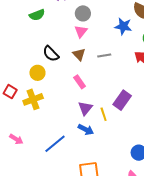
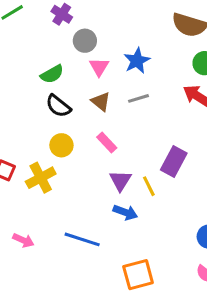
gray circle: (83, 13) -> (85, 41), moved
green semicircle: (37, 15) -> (52, 74), moved
blue star: (123, 26) -> (137, 61), moved, turned -30
yellow circle: (37, 73) -> (61, 145), moved
blue line: (55, 144) -> (82, 239), turned 65

